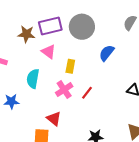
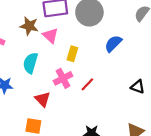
brown star: (26, 34) -> (29, 26), moved
red triangle: (54, 119) -> (43, 99), moved

